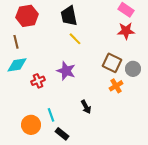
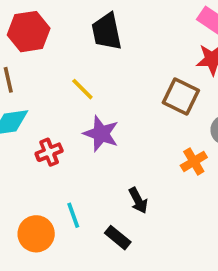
yellow line: (75, 39) -> (82, 89), moved
brown square: (112, 63) -> (181, 96), moved
black rectangle: (62, 134) -> (118, 238), moved

